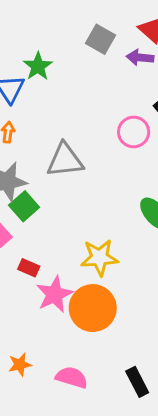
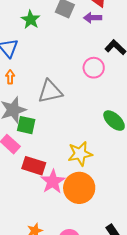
green star: (38, 66) -> (31, 20), moved
green square: (24, 206) -> (26, 125), turned -30
red rectangle: (29, 268) -> (34, 166), size x1.6

